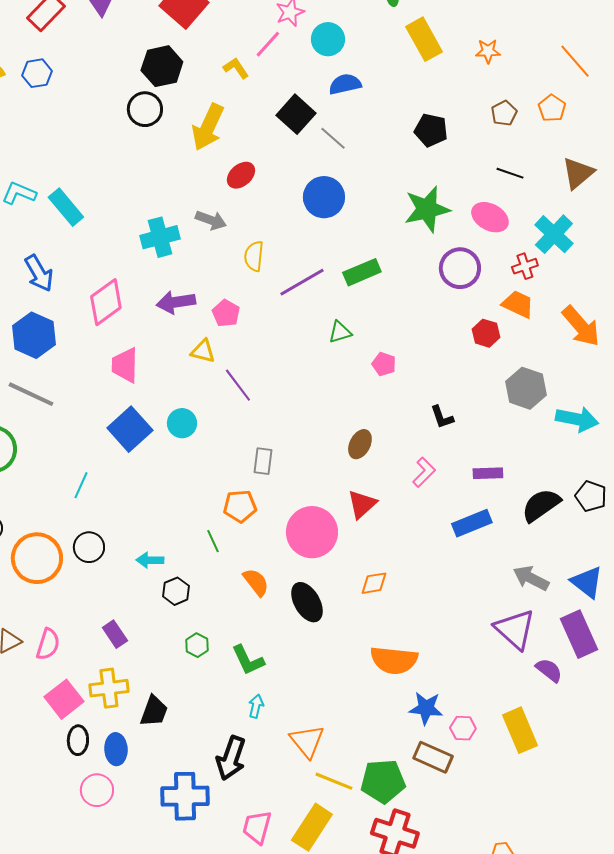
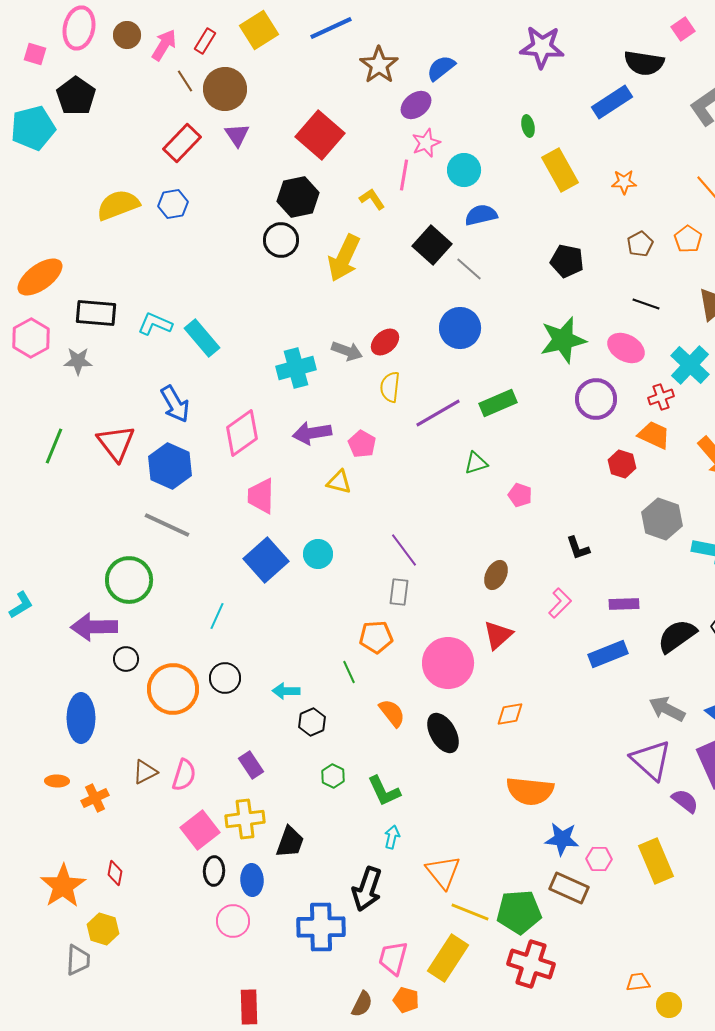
pink line: (268, 44) -> (404, 175), turned -32
red ellipse: (241, 175) -> (385, 342), moved
purple line: (238, 385) -> (404, 550), moved

